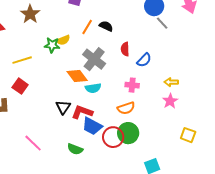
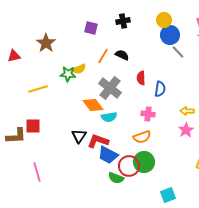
blue semicircle: (144, 60) -> (160, 89), turned -35
red square: (20, 86) -> (33, 126), moved, turned -35
pink line: (33, 143) -> (37, 172), moved, turned 30
green semicircle: (75, 149) -> (116, 178), moved

